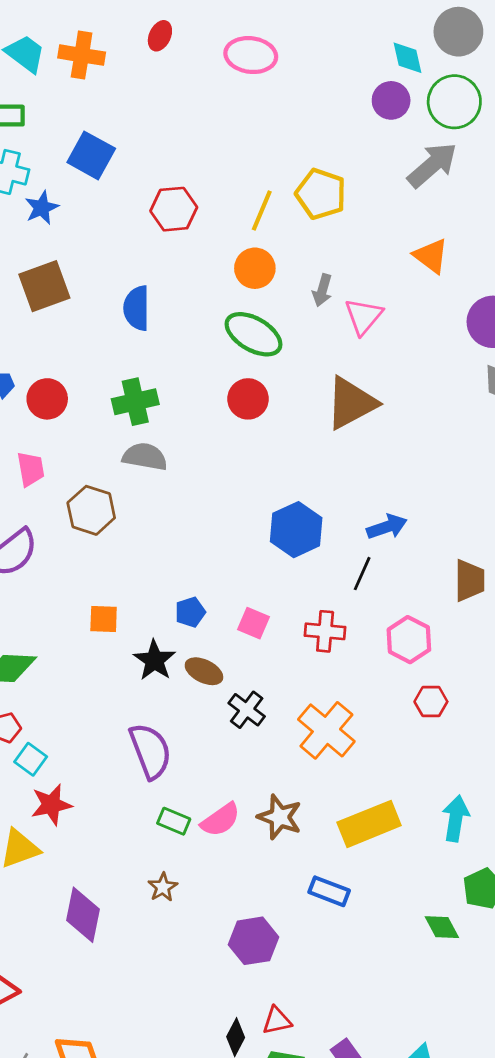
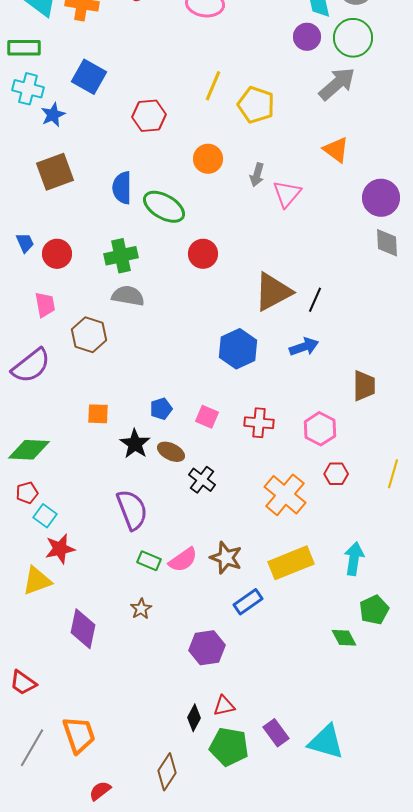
yellow line: (262, 210) -> (213, 86), moved
green ellipse: (253, 334) -> (164, 207), moved
brown triangle: (351, 403) -> (273, 292), moved
black line: (362, 574) -> (315, 300), moved
orange cross: (326, 730) -> (285, 495), moved
blue rectangle: (329, 891) -> (248, 602), moved, turned -56

